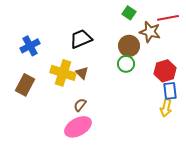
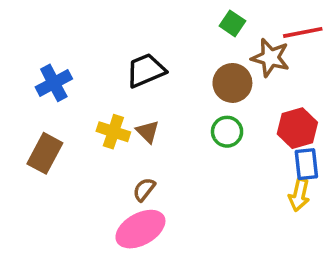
green circle: (126, 64) -> (227, 132), moved
yellow cross: (63, 73) -> (113, 132), size x0.7

